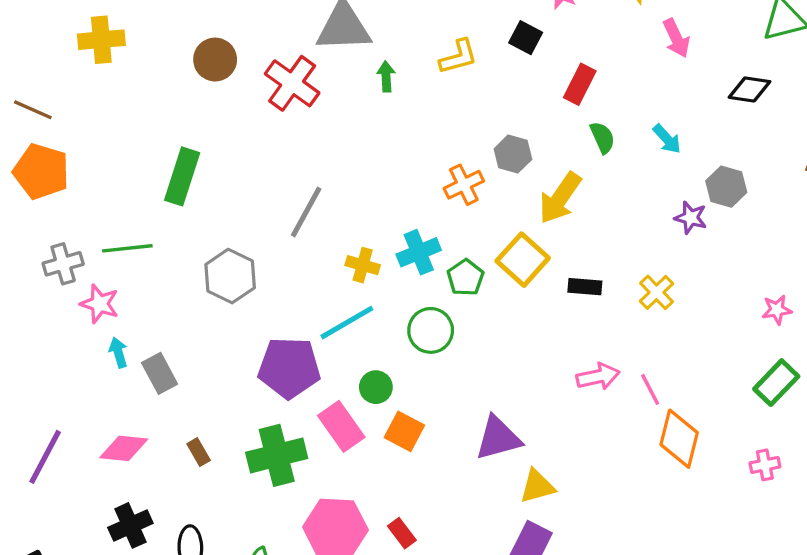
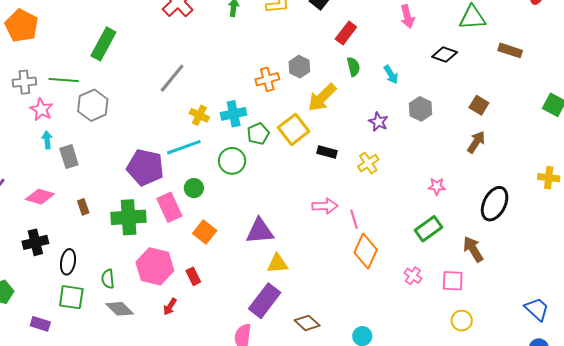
purple star: (691, 218) -> (378, 122), moved
gray hexagon: (230, 276) -> (93, 105), moved
orange square: (404, 431) -> (205, 232), moved
pink cross: (765, 465) -> (413, 276), turned 36

